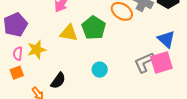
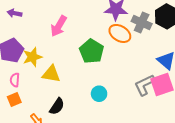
yellow triangle: (69, 33) -> (51, 74), moved
yellow star: (37, 50) -> (32, 57), moved

